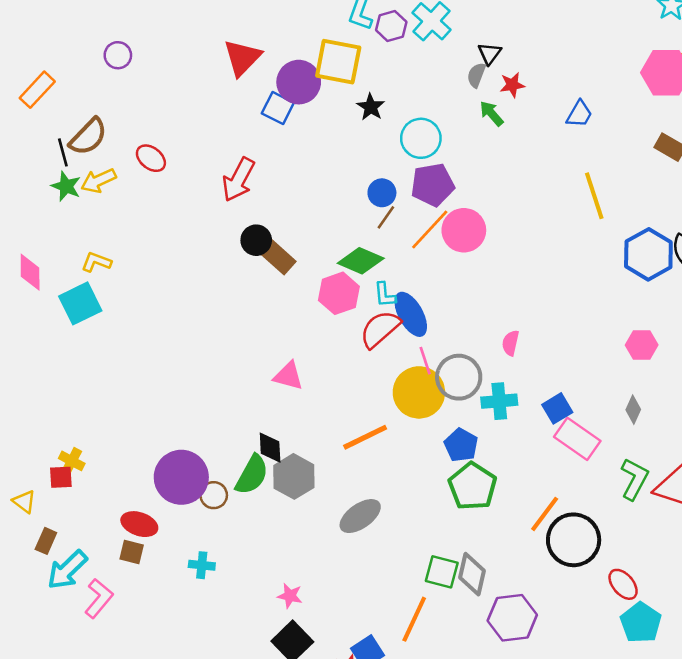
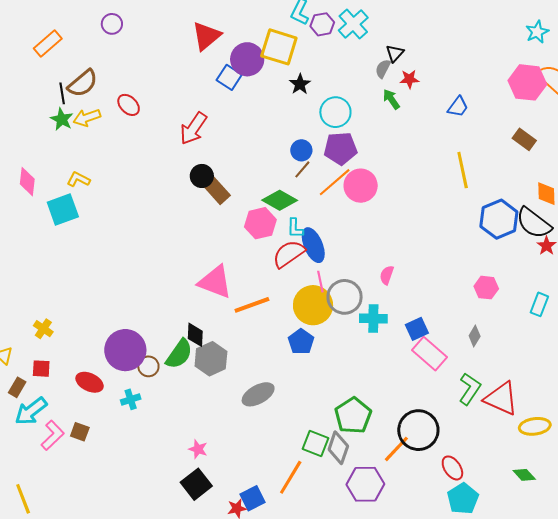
pink triangle: (288, 376) -> (215, 282), size x1.5
orange line: (365, 437) -> (252, 305), moved
blue pentagon: (461, 445) -> (301, 342), moved
red square: (61, 477) -> (41, 369), moved
green pentagon: (472, 486) -> (353, 416), moved
orange line: (545, 514) -> (396, 449), moved
brown square: (132, 552) -> (80, 432), moved
cyan cross: (202, 565) -> (131, 399), moved, turned -30

